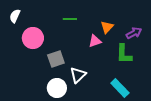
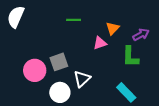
white semicircle: (15, 16) -> (16, 17), size x1.5
pink circle: (33, 38) -> (35, 70), moved

